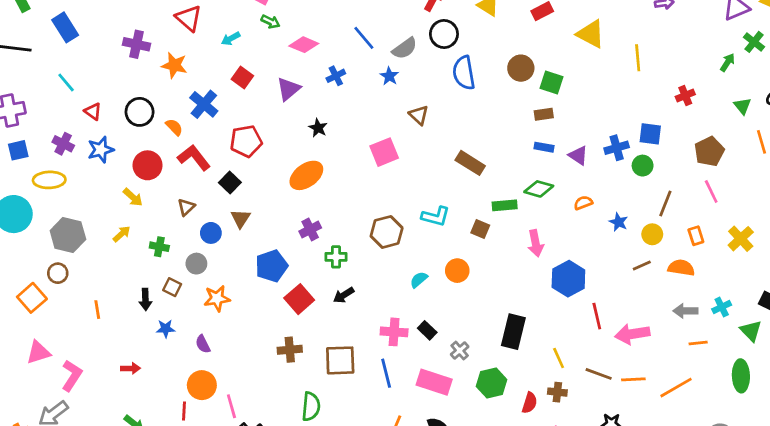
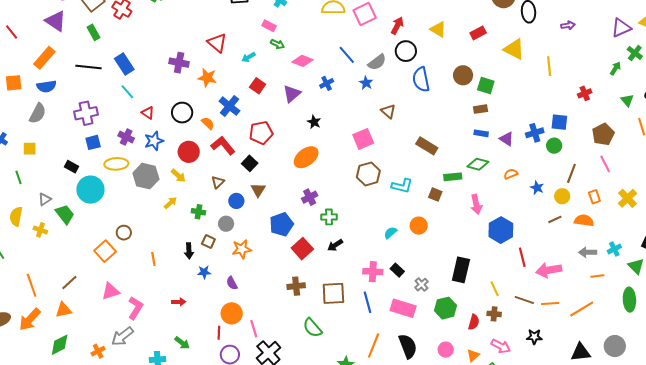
blue rectangle: (65, 27) -> (124, 64), moved
brown hexagon: (387, 232) -> (368, 174), moved
gray hexagon: (68, 235) -> (146, 176), moved
green semicircle: (311, 407) -> (312, 328), turned 135

